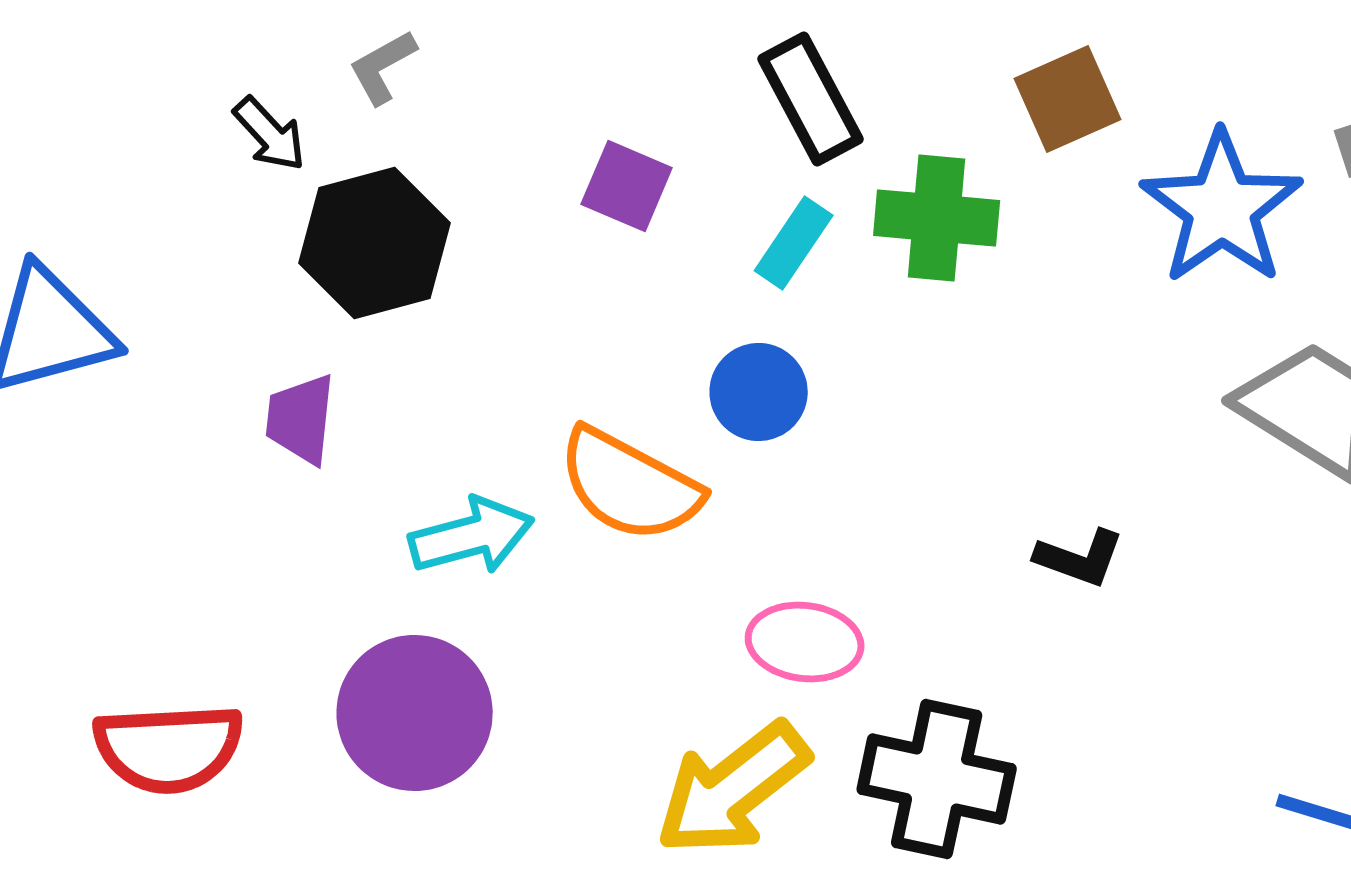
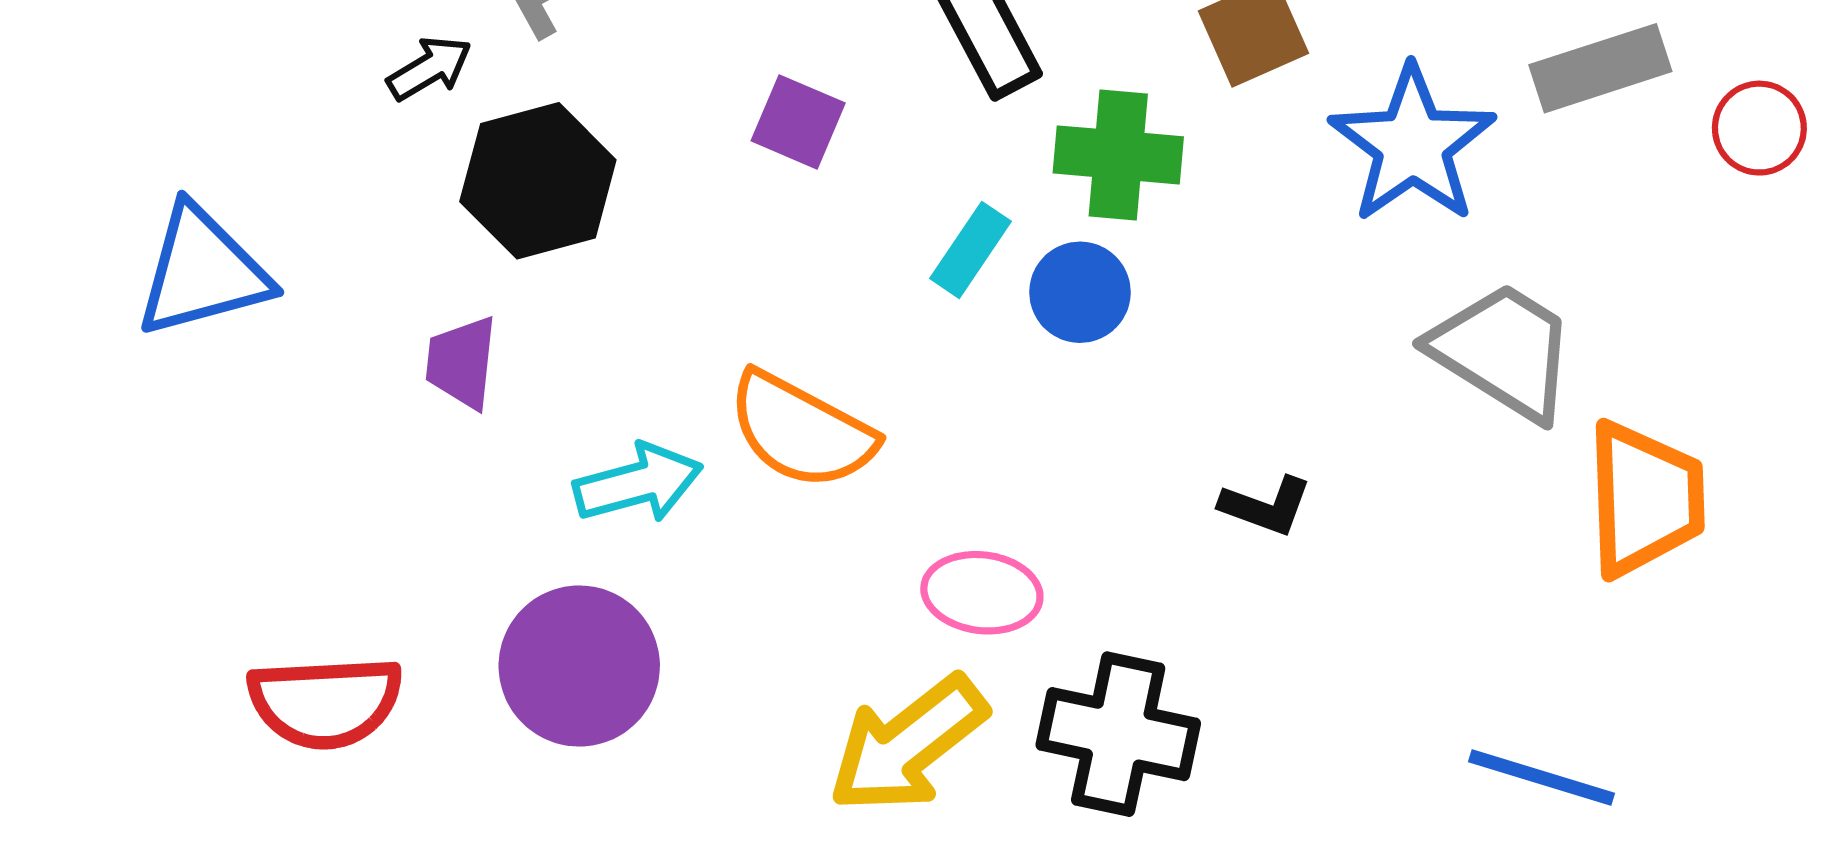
black arrow: (270, 134) -> (430, 68), turned -78
cyan rectangle: (794, 243) -> (971, 250), moved
blue circle: (759, 392) -> (1080, 292), moved

